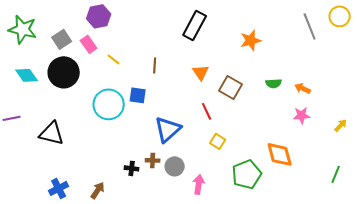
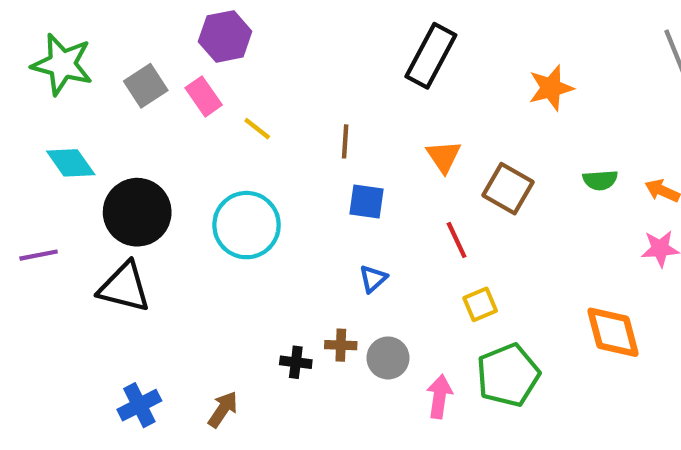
black circle: (64, 72) -> (137, 212), moved
blue square: (138, 95) -> (367, 201), moved
blue triangle: (168, 129) -> (373, 279), size x0.5
yellow square: (218, 141) -> (480, 304), turned 35
green pentagon: (247, 174) -> (508, 375), moved

